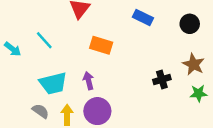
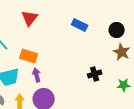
orange rectangle: (101, 45) -> (29, 56), moved
brown star: (193, 64) -> (122, 52), moved

